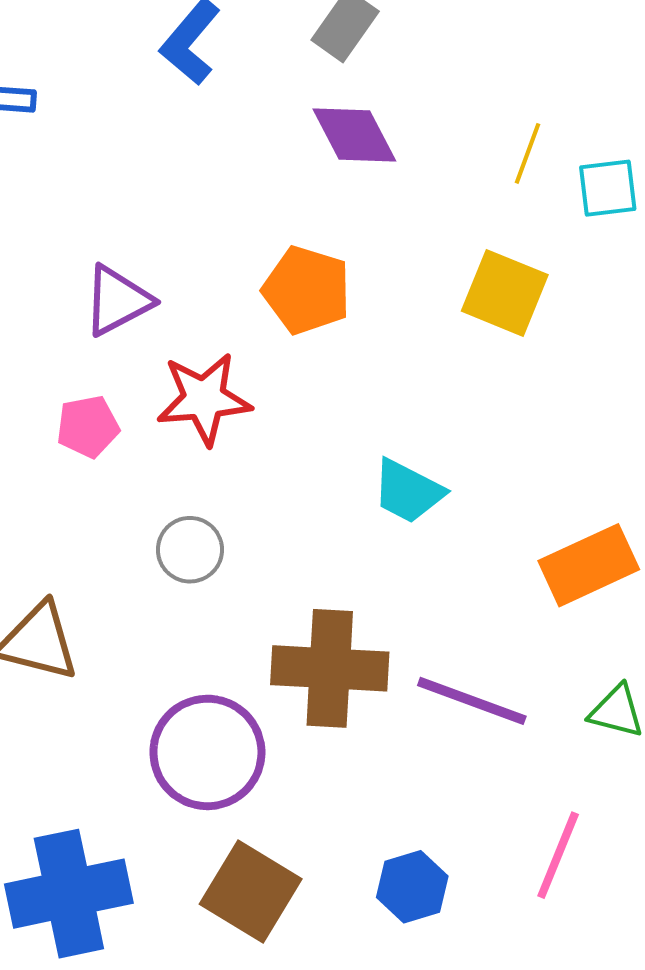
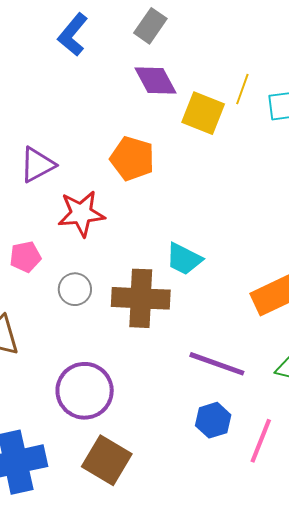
yellow square: (505, 293) -> (203, 113), moved
pink pentagon: (88, 427) -> (25, 257), moved
brown cross: (330, 668) -> (141, 298), moved
blue hexagon: (412, 887) -> (213, 420), moved

